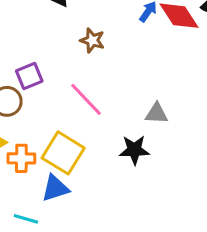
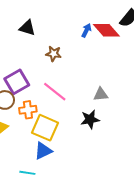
purple square: (29, 76) -> (17, 82), size x1.4
orange cross: (21, 158) -> (28, 110), moved

